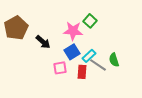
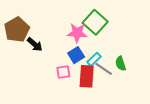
green square: (90, 21) -> (95, 22), size x1.6
black arrow: (43, 42) -> (35, 44), moved
red rectangle: (82, 72) -> (87, 76), size x1.5

